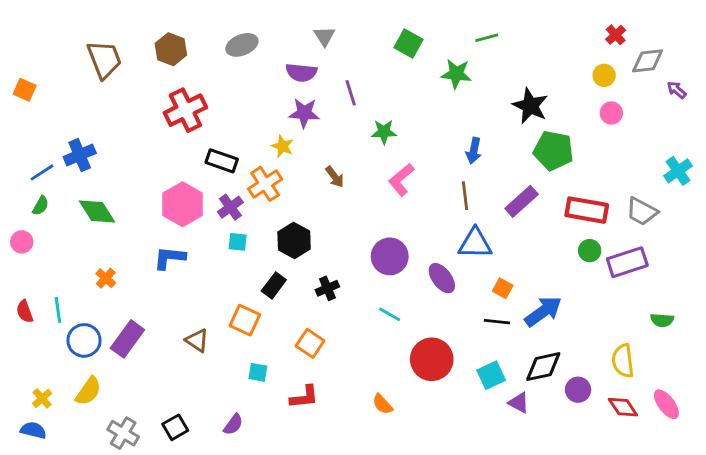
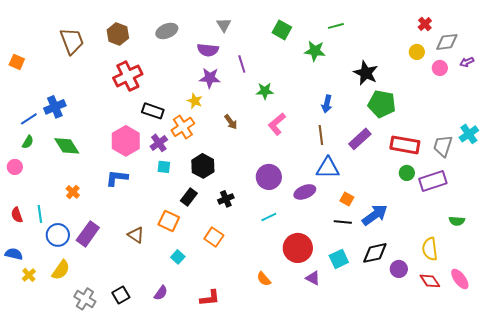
purple arrow: (677, 90) -> (467, 62), turned -64
pink circle: (611, 113) -> (440, 68), moved
cyan cross: (678, 171) -> (469, 134), moved
gray trapezoid: (642, 212) -> (443, 146), turned 80
purple ellipse: (442, 278) -> (305, 192), turned -75
cyan line: (390, 314) -> (269, 217), turned -56
cyan square: (258, 372) -> (178, 257), turned 32
red L-shape: (304, 397) -> (210, 298), moved
purple triangle: (519, 403) -> (313, 278), moved
blue semicircle: (33, 430) -> (14, 254), moved

